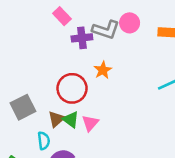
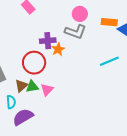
gray L-shape: (106, 30) -> (75, 32), moved
purple cross: (82, 38) -> (48, 41), moved
green triangle: (71, 120) -> (32, 87), turned -48

